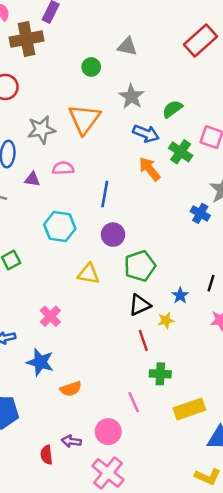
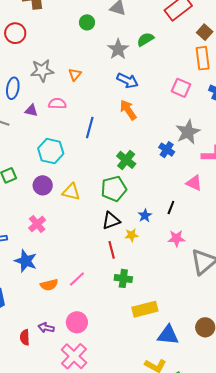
green semicircle: (172, 109) -> (145, 39), moved
orange triangle: (84, 119) -> (75, 74), moved, size x0.5
green cross: (181, 152) -> (126, 160), moved
purple circle: (113, 235) -> (43, 185), moved
pink line: (134, 402) -> (77, 279), moved, turned 66

